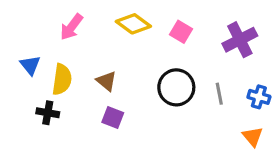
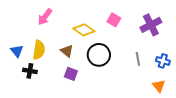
yellow diamond: (133, 24) -> (84, 30), moved
blue triangle: (30, 65) -> (17, 51), moved
black circle: (176, 87) -> (99, 55), moved

